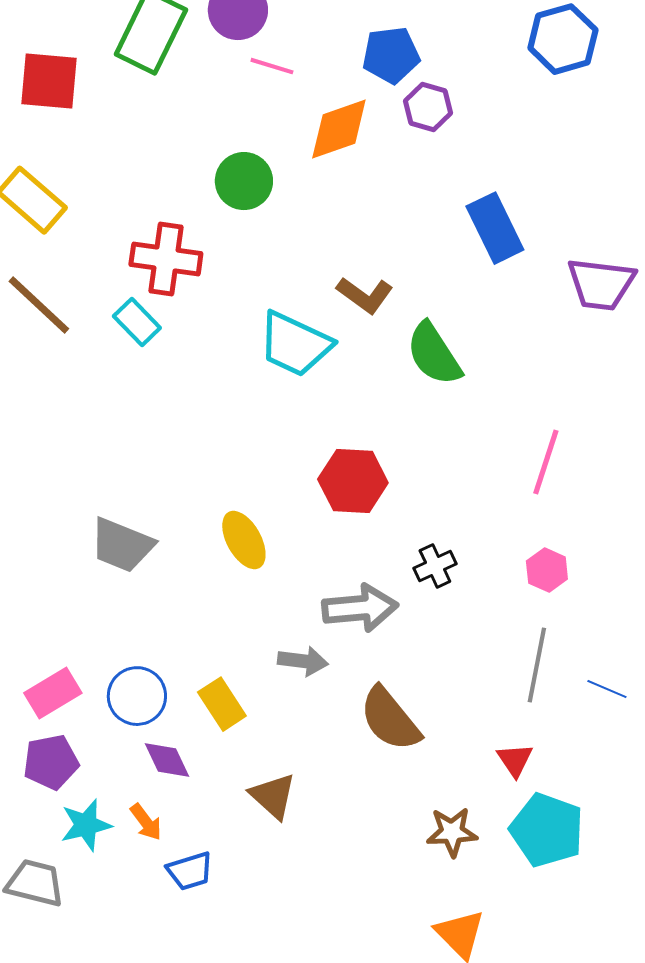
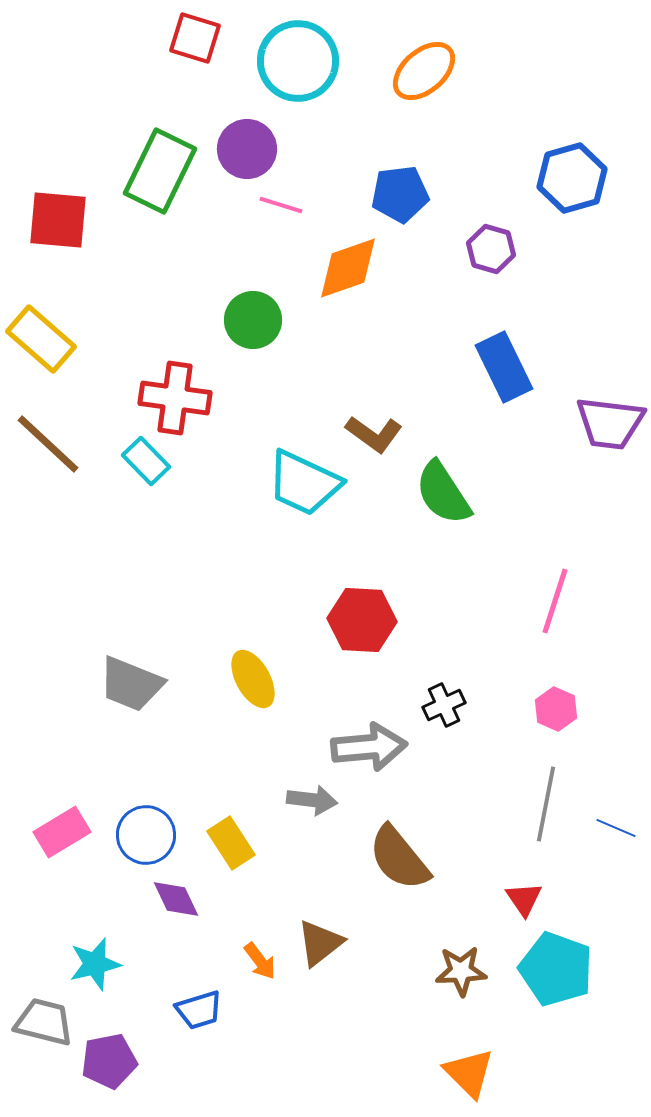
purple hexagon: (428, 107) -> (491, 249), moved
purple pentagon: (51, 762) -> (109, 1061), moved
brown triangle: (273, 796) -> (320, 943), moved, turned 40
orange arrow: (146, 822) -> (260, 961), moved

